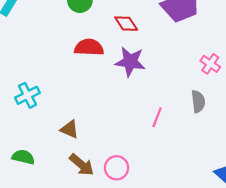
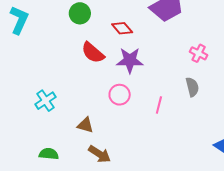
red semicircle: (89, 47) -> (93, 53), turned -135
pink circle: (116, 168) -> (120, 95), moved

